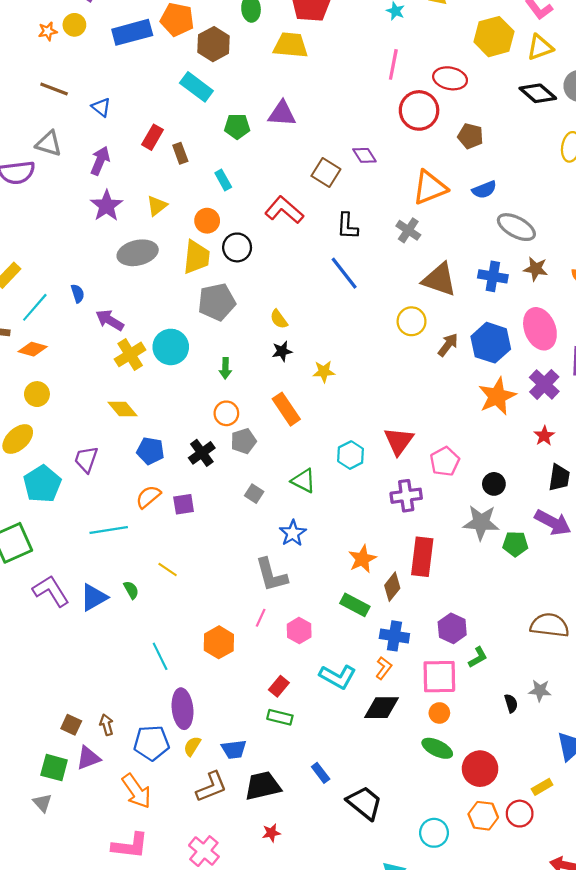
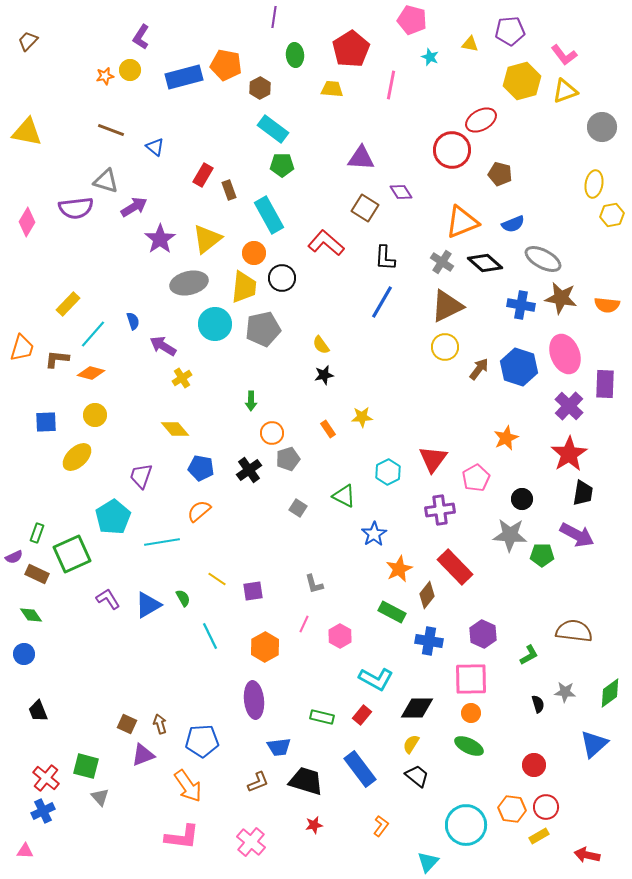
brown hexagon: (214, 44) -> (260, 88), size x0.7
yellow trapezoid: (291, 45) -> (332, 89), size x0.7
pink line: (393, 64) -> (391, 85), moved
red ellipse: (450, 78) -> (481, 120), turned -40
cyan rectangle: (196, 87) -> (273, 129), moved
black diamond: (538, 93) -> (485, 263), moved
purple triangle: (282, 114) -> (361, 158), moved
purple arrow: (100, 161) -> (134, 207), moved, turned 36
cyan rectangle: (223, 180) -> (269, 215), size x1.8
yellow triangle: (157, 206) -> (207, 239), size x1.5
brown star: (536, 269) -> (561, 298), size x1.4
blue line: (344, 273) -> (382, 302), turned 68
brown triangle: (439, 280) -> (447, 306), moved, turned -45
cyan circle: (171, 347) -> (215, 324), moved
yellow cross: (130, 354) -> (182, 378), size x0.7
green arrow: (225, 368) -> (251, 401), moved
yellow star: (324, 372) -> (362, 417), moved
orange star: (497, 396) -> (506, 438), moved, size x0.7
orange rectangle: (286, 409) -> (328, 429), size x0.6
red star: (544, 436) -> (569, 454), size x1.8
cyan pentagon: (42, 484) -> (113, 517), moved
purple square: (184, 504) -> (253, 591), moved
blue star: (293, 533) -> (374, 534), moved
red rectangle: (422, 557) -> (455, 567), turned -51
gray L-shape: (271, 575) -> (314, 584), size x0.6
purple L-shape: (51, 591) -> (108, 599), size x0.7
cyan line: (160, 656) -> (210, 636), moved
green L-shape: (478, 657) -> (529, 655), moved
orange L-shape: (384, 668) -> (381, 826), moved
red rectangle: (279, 686) -> (362, 715), moved
purple ellipse: (183, 709) -> (254, 700), moved
yellow semicircle: (192, 746) -> (411, 744), moved
green square: (54, 768) -> (86, 766), moved
red circle: (480, 769) -> (534, 765), moved, size x0.7
blue rectangle: (321, 773) -> (360, 769), size x1.8
black trapezoid: (263, 786) -> (306, 781), turned 30
brown L-shape: (211, 787) -> (258, 782), size x0.7
yellow rectangle: (542, 787) -> (539, 836), moved
black trapezoid: (364, 803) -> (417, 776), moved, size x0.7
cyan circle: (434, 833) -> (466, 825), size x1.5

